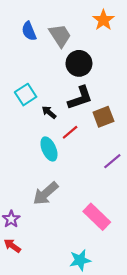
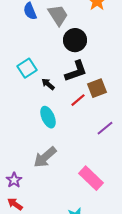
red line: (70, 132) -> (78, 100), moved

